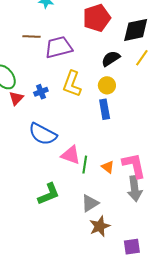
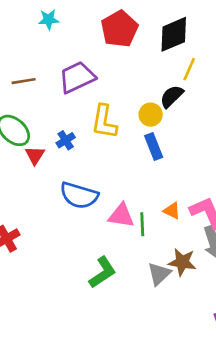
brown line: (32, 36) -> (24, 81), moved
black semicircle: (111, 59) -> (172, 96), moved
orange triangle: (108, 167) -> (172, 211), moved
brown star: (100, 226) -> (182, 262), moved, turned -30

